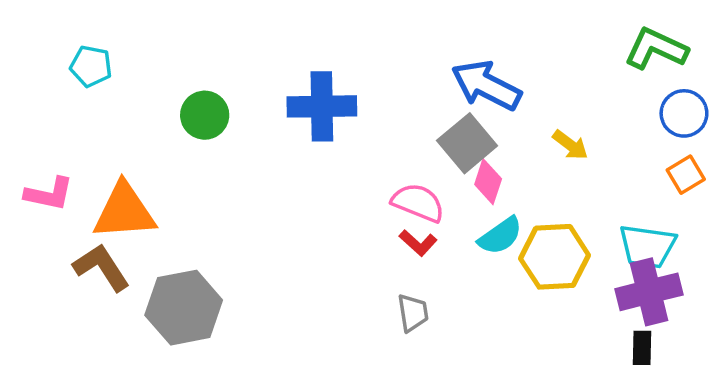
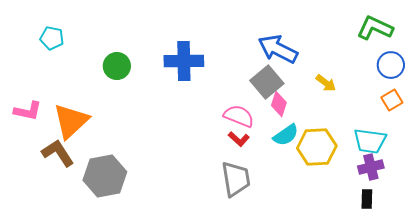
orange triangle: (124, 211) -> (71, 121), turned -39
purple cross: (649, 292) -> (371, 167), size x0.7
gray trapezoid: (413, 313) -> (236, 179), size x1.6

